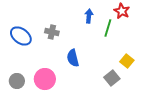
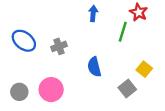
blue arrow: (89, 16) -> (93, 13), moved
gray cross: (52, 32) -> (59, 46), moved, turned -32
blue semicircle: (73, 58) -> (94, 67), moved

